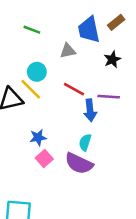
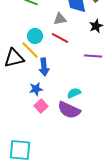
red line: (74, 89) -> (60, 38), moved
blue arrow: (90, 110) -> (44, 67), moved
cyan semicircle: (85, 142) -> (74, 93), turned 48

